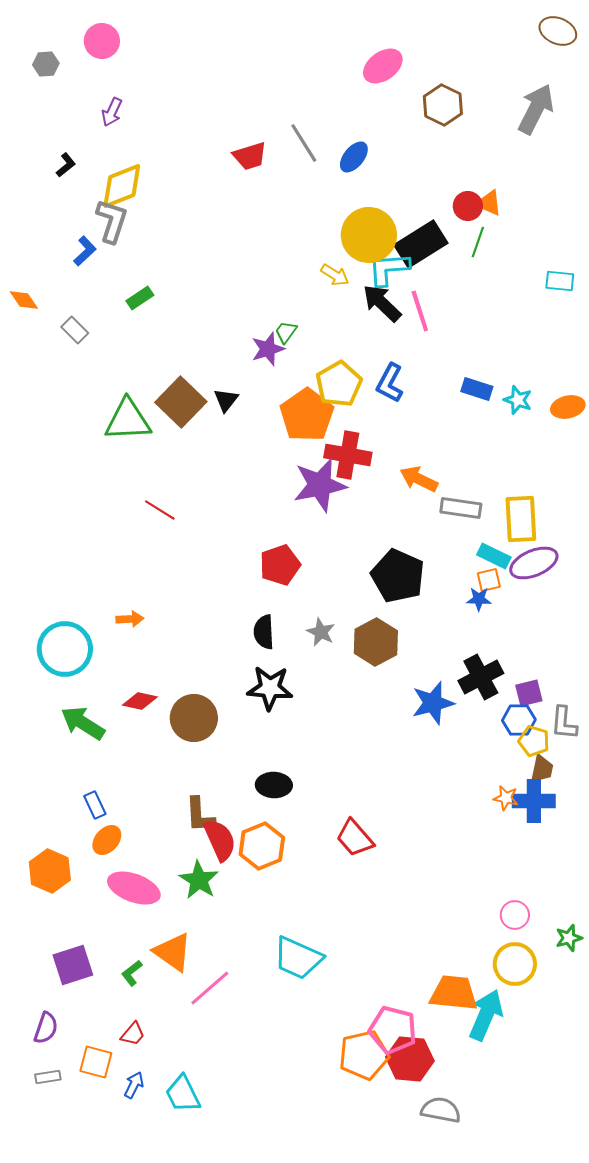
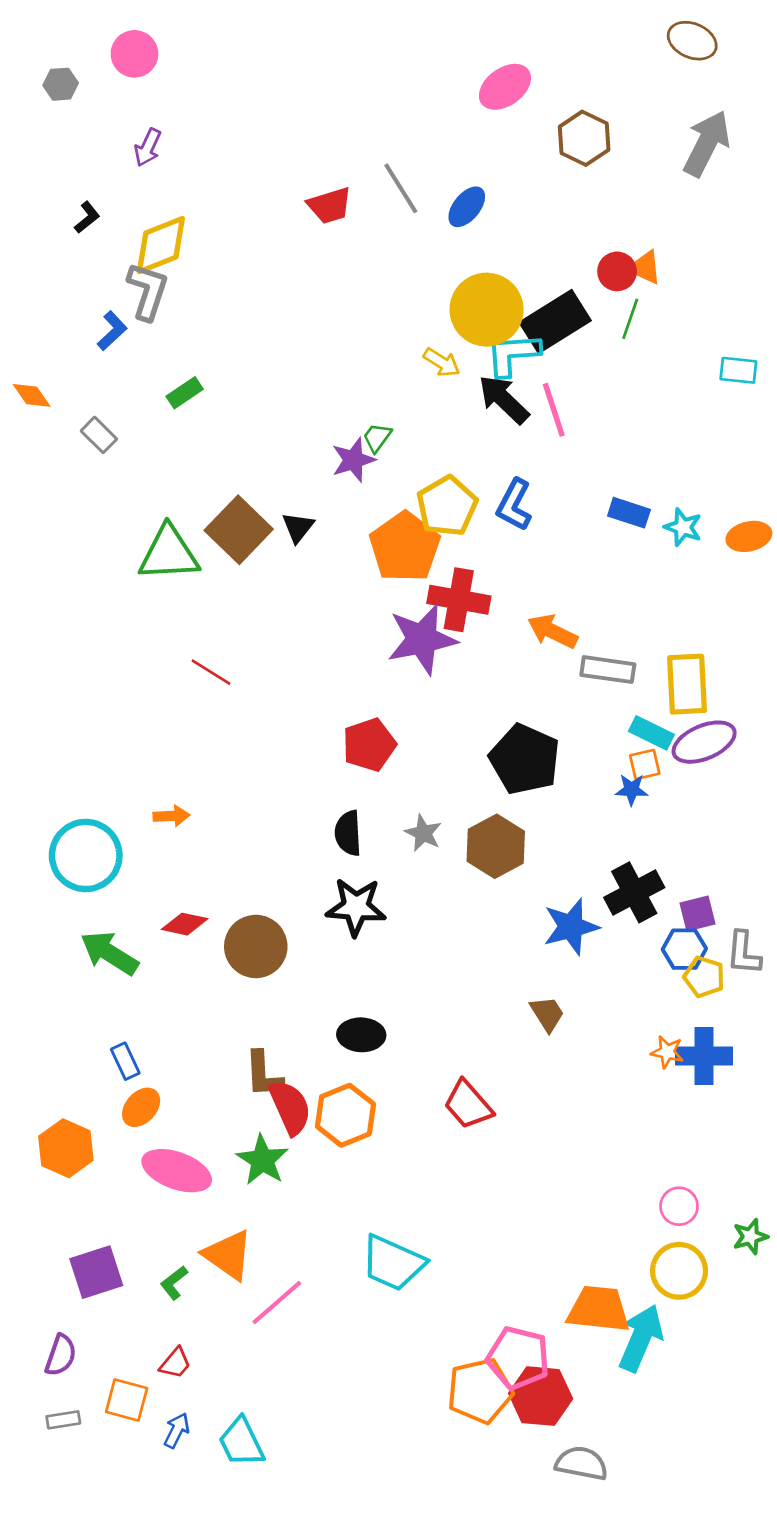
brown ellipse: (558, 31) -> (692, 41), moved
brown trapezoid: (542, 769) -> (547, 1014), moved, turned -44

